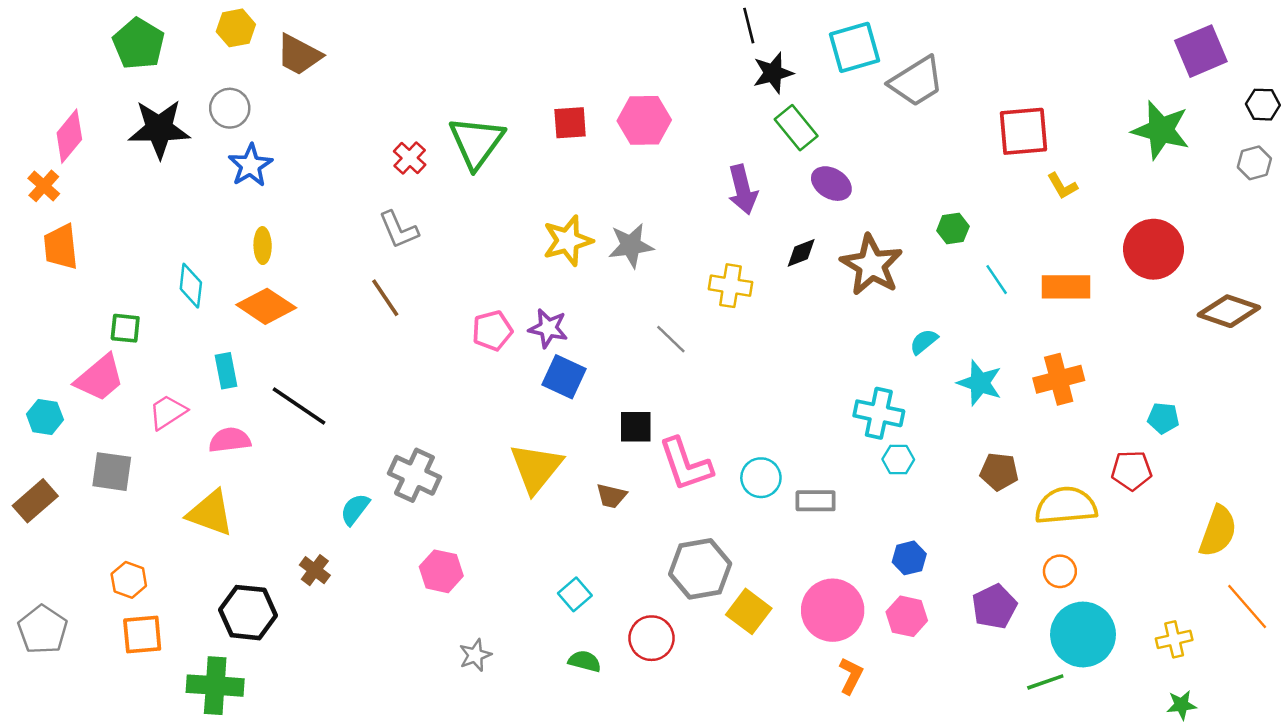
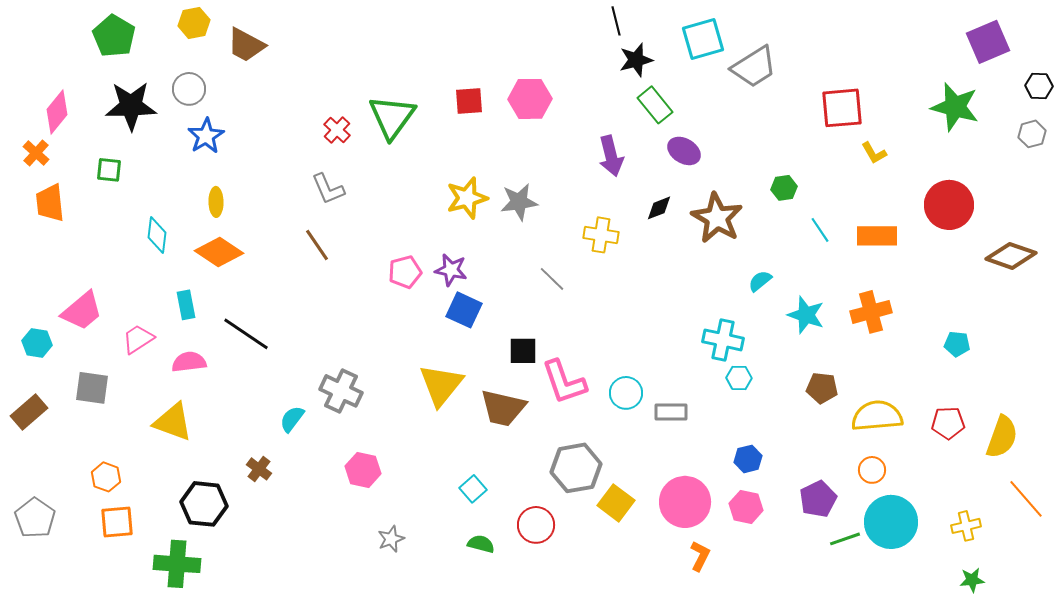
green square: (125, 328) -> (109, 170), moved
red pentagon: (1132, 470) -> (948, 423), moved
brown trapezoid: (611, 496) -> (503, 408), size x1.8
green line: (1045, 682) -> (845, 539), moved

